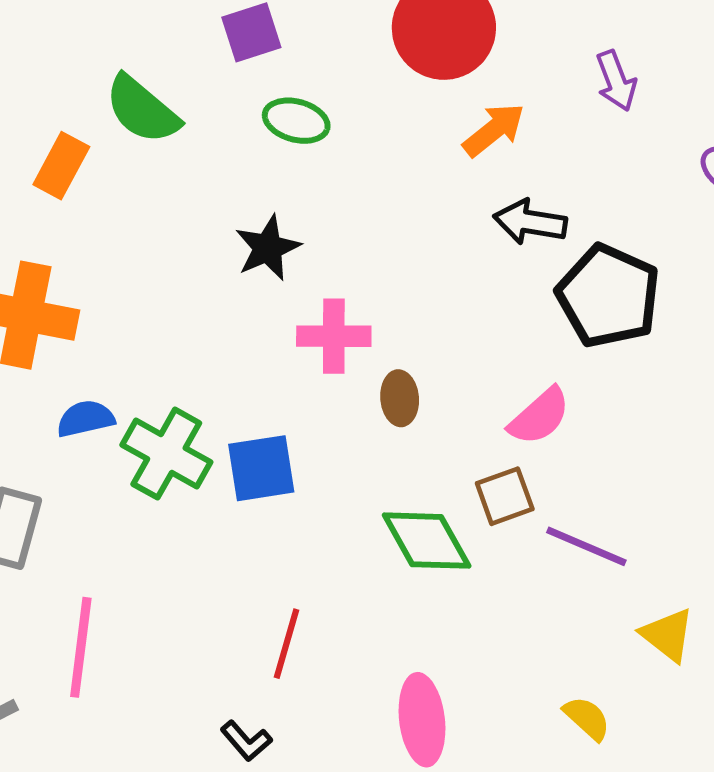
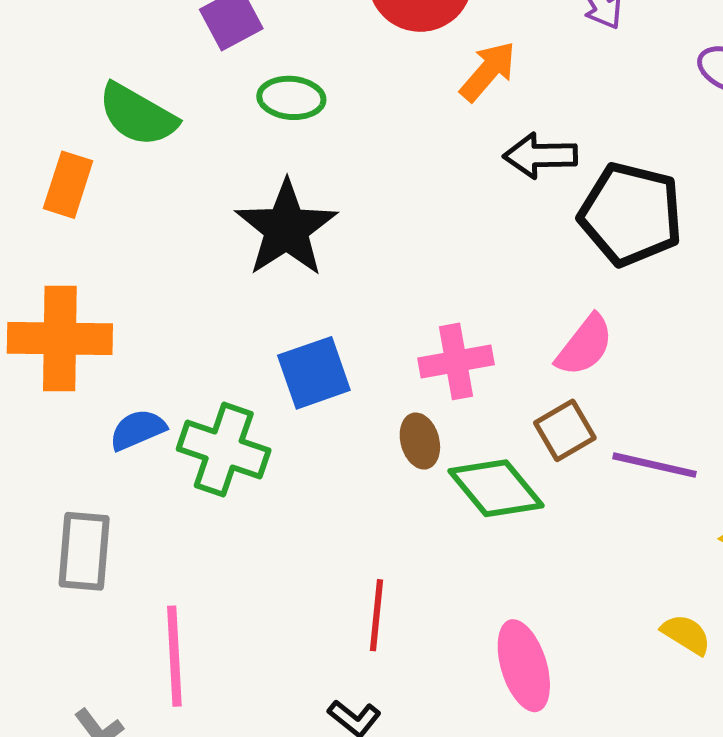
black star: (268, 248) -> (286, 228), size x1.5
pink cross: (334, 336) -> (456, 361), moved
brown ellipse: (400, 398) -> (420, 441), moved
blue square: (261, 468) -> (314, 373), moved

